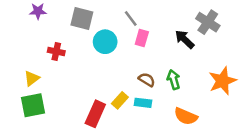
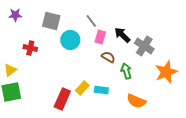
gray cross: (208, 22) -> (144, 46), moved
black arrow: (185, 39) -> (122, 35), moved
brown semicircle: (147, 80) -> (108, 57), moved

